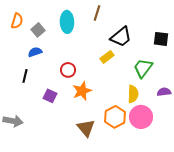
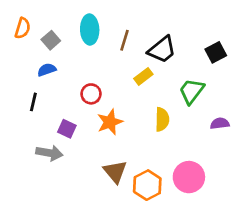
brown line: (97, 13) -> (125, 40), moved
black square: (161, 39) -> (216, 52), turned -35
yellow semicircle: (133, 94) -> (162, 119), moved
orange hexagon: (115, 117) -> (147, 185), moved
pink circle: (141, 117) -> (189, 177), moved
gray arrow: (13, 121) -> (49, 153), moved

